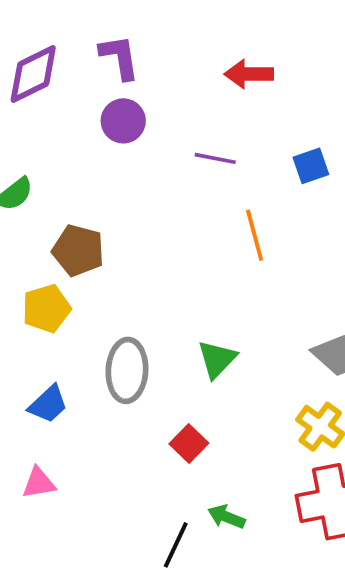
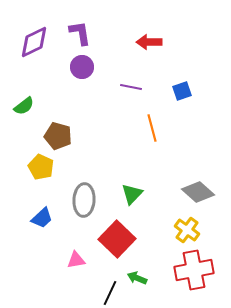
yellow pentagon: (46, 309) -> (41, 167), turned -30
red square: (189, 444) -> (117, 239), size x1.8
pink triangle: (39, 483) -> (76, 260), moved

